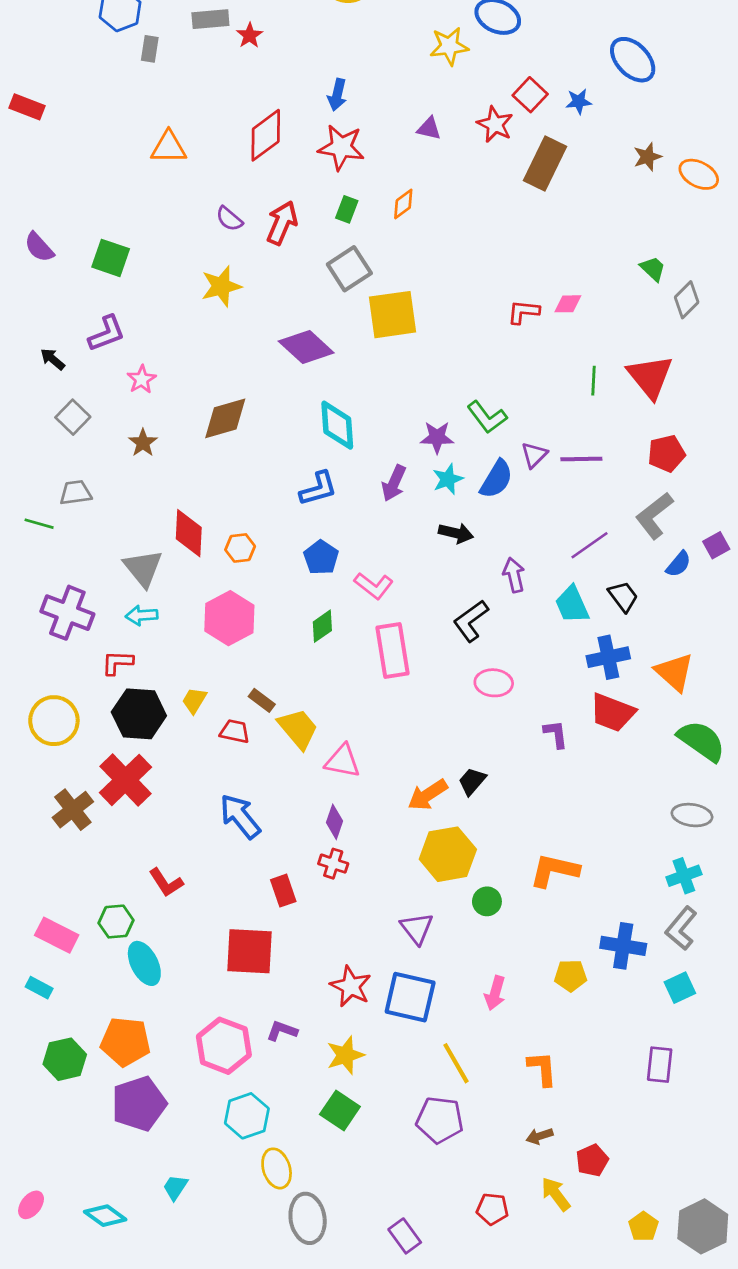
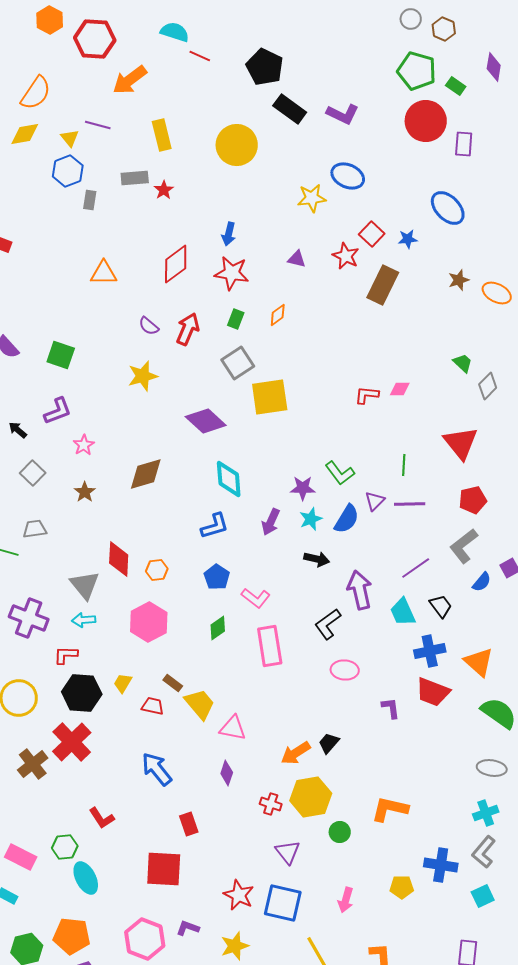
green line: (594, 381) -> (404, 465), moved
purple arrow: (514, 575) -> (360, 590), size x1.5
red cross: (333, 864) -> (271, 804), moved

